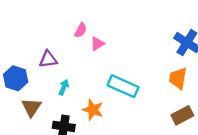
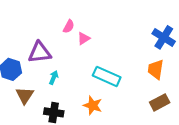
purple triangle: (48, 59) -> (40, 52), size x1.4
orange star: (93, 110) -> (93, 105), moved

